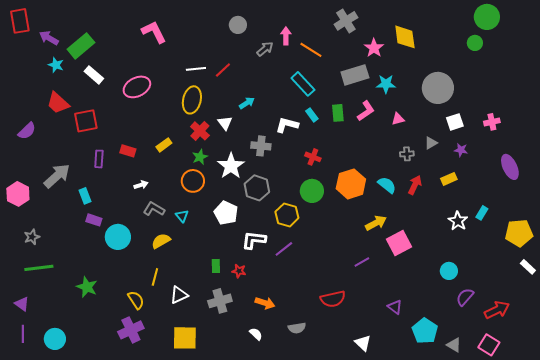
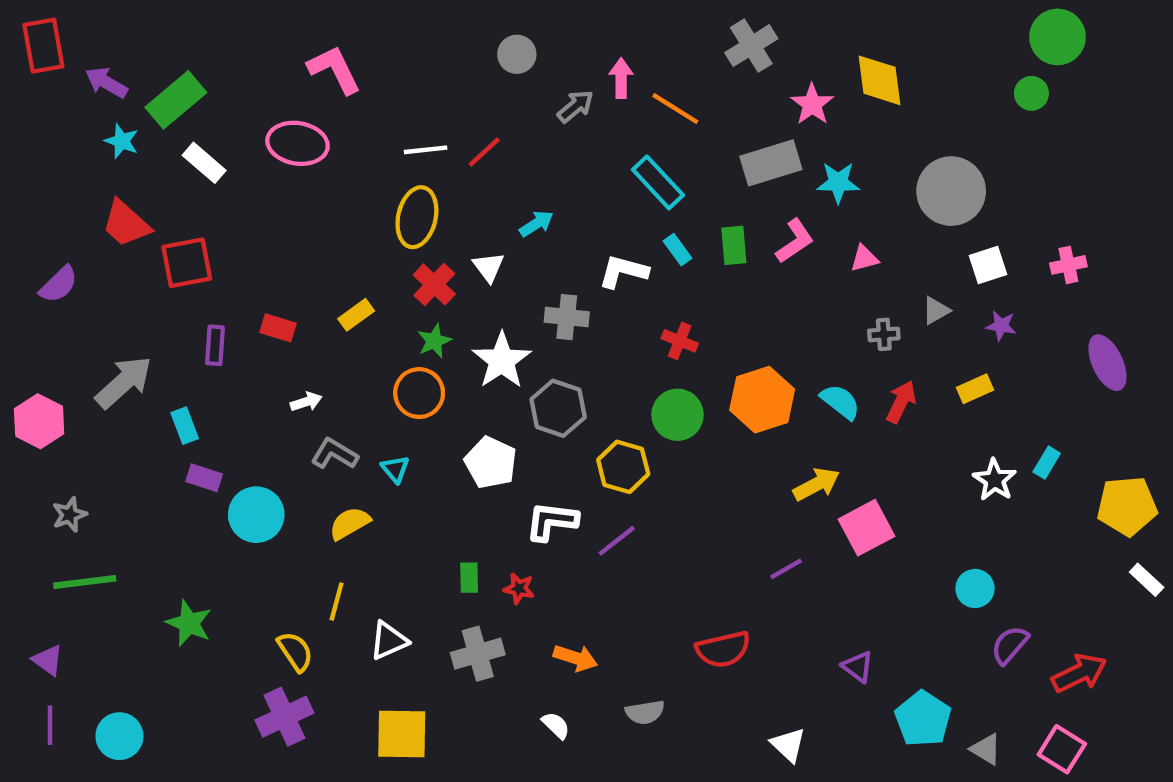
pink ellipse: (137, 87) -> (297, 143), moved, turned 36

